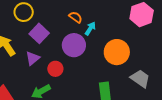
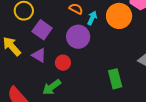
orange circle: (117, 52) -> (119, 16), moved
purple triangle: (33, 58) -> (39, 55), turned -42

